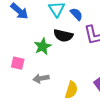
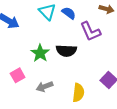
black semicircle: (63, 35) -> (66, 51), moved
pink square: (18, 63) -> (18, 75), turned -32

